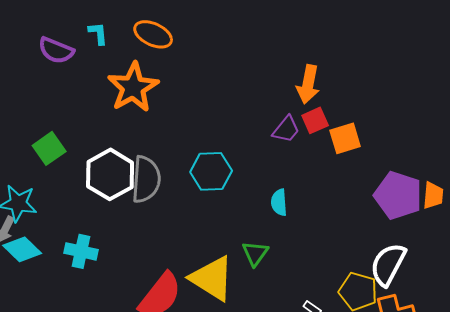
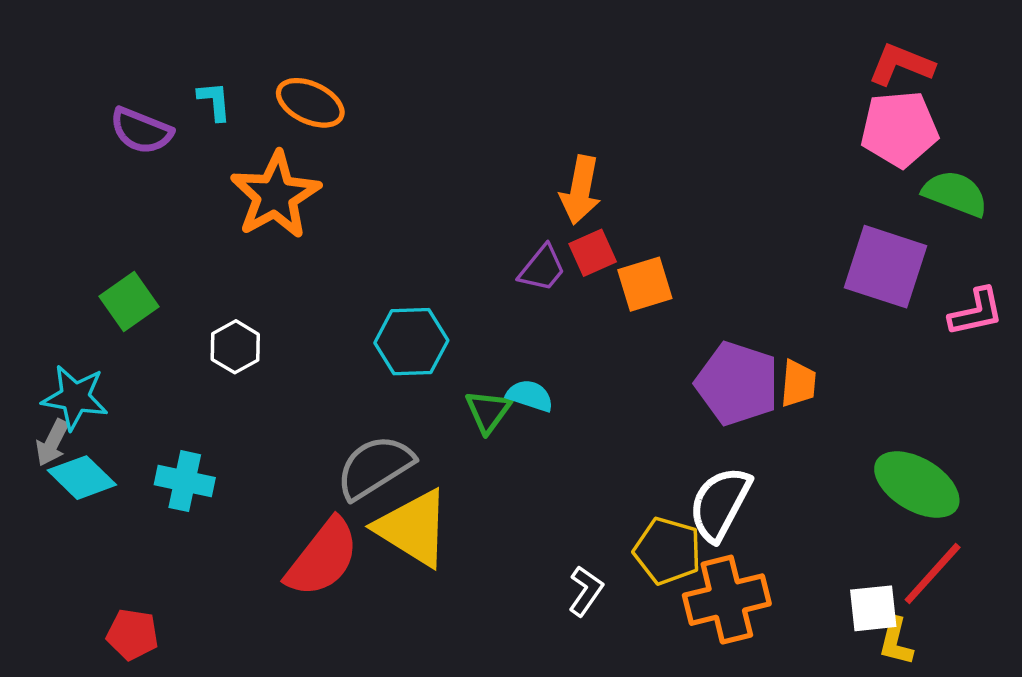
white hexagon: (110, 174) -> (235, 347), size x0.6
gray semicircle: (146, 179) -> (375, 467), moved, turned -126
cyan semicircle: (279, 202) -> (530, 396), turned 112
green triangle: (255, 253) -> (488, 411), moved

